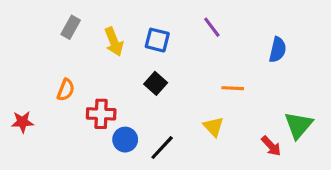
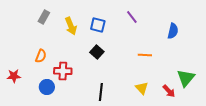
yellow triangle: (213, 127) -> (142, 88), moved
blue circle: (125, 140) -> (47, 87), moved
black line: (162, 148) -> (101, 92), turned -36

